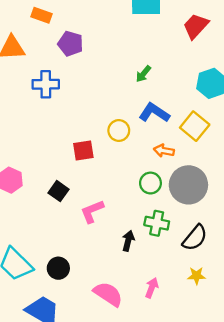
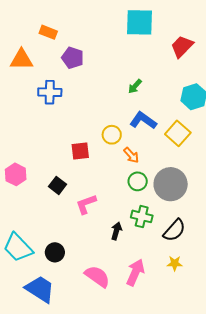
orange arrow: (164, 151) -> (131, 155), moved, turned -144
pink arrow: (152, 288) -> (135, 272), size x1.5

